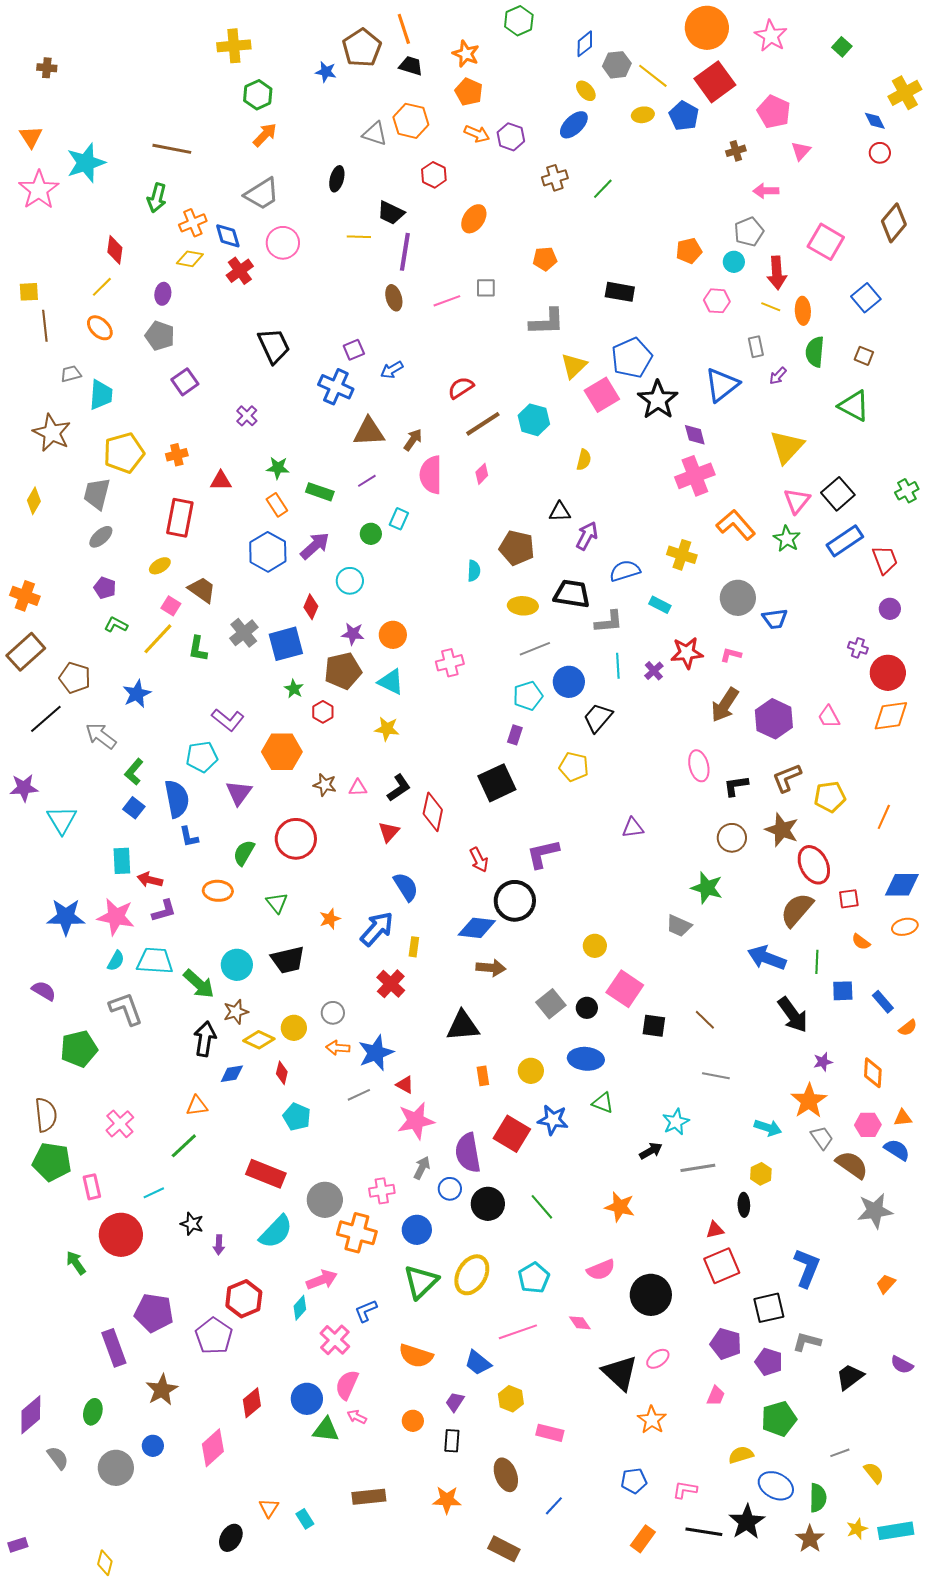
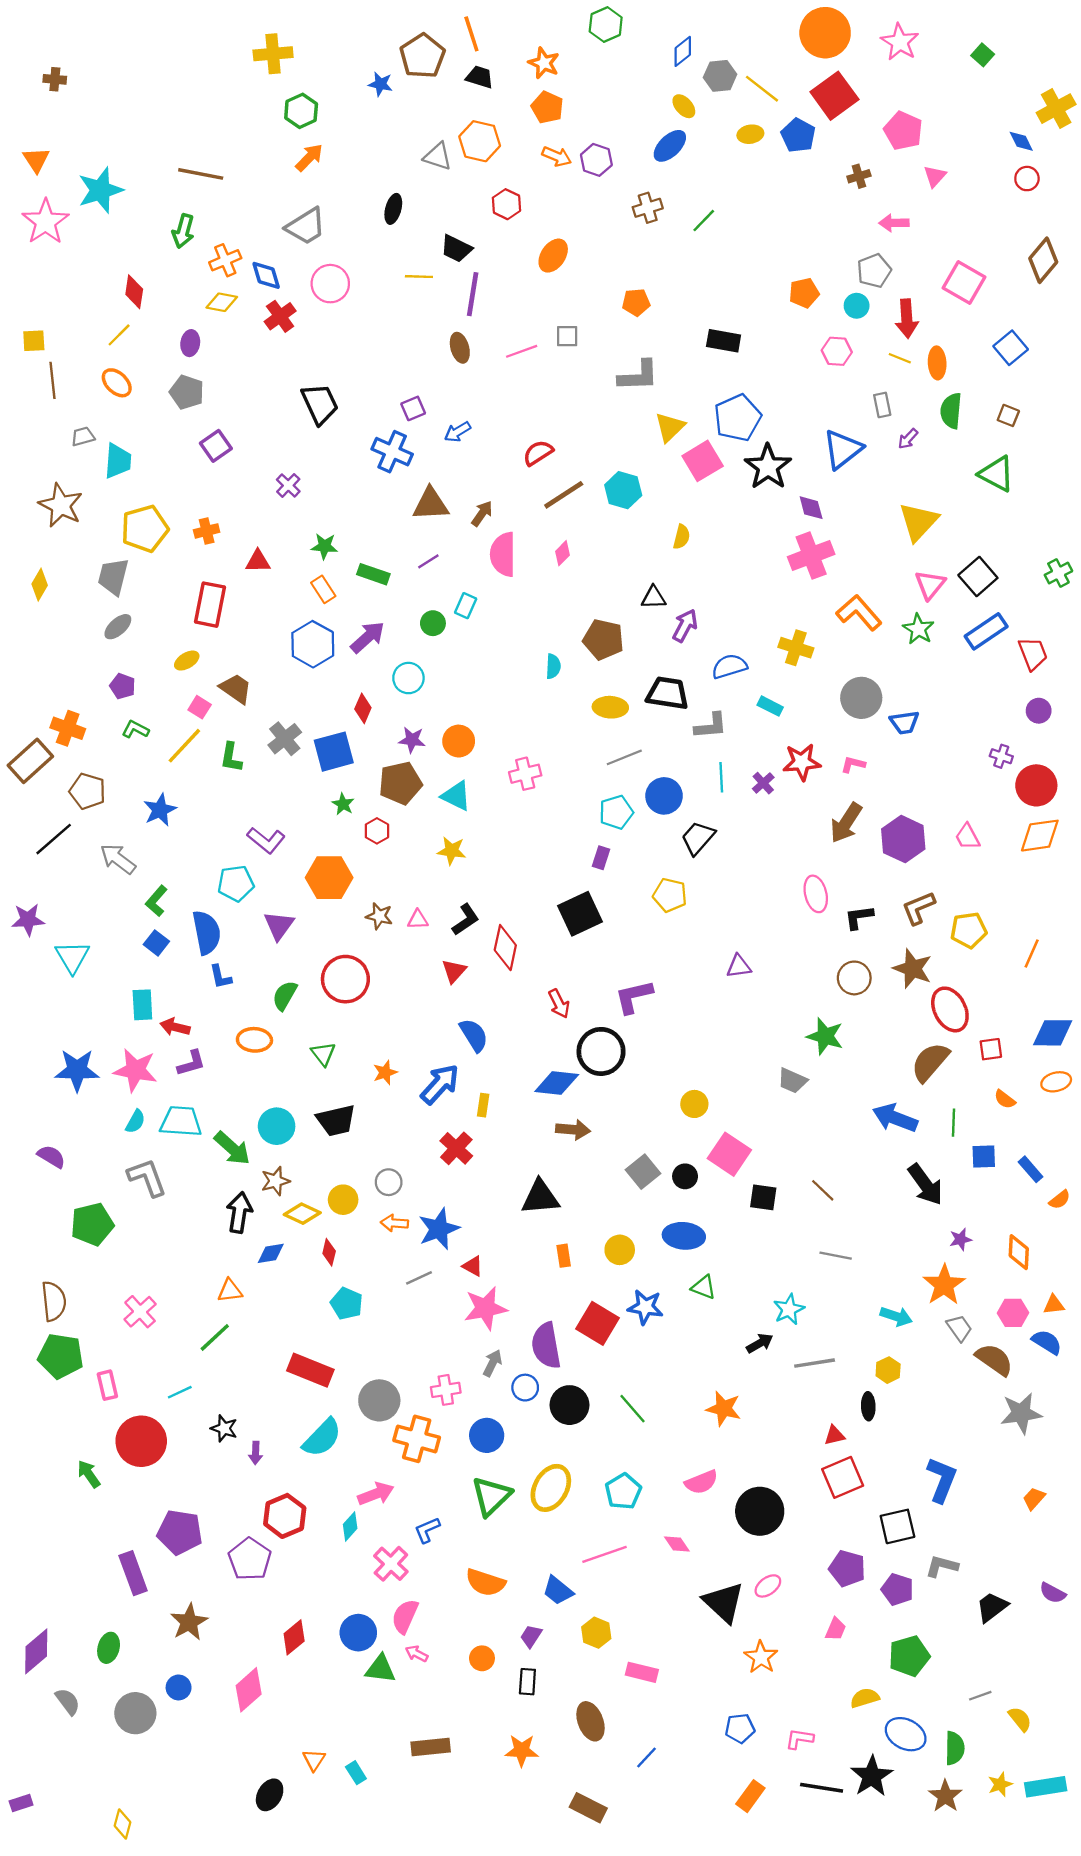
orange cross: (25, 596) -> (68, 728), moved

